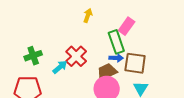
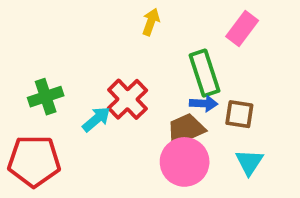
pink rectangle: (127, 26) -> (242, 29), moved
brown square: (135, 63) -> (239, 114), size x0.7

